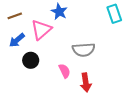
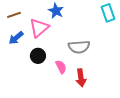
black circle: (31, 60) -> (38, 56), moved

